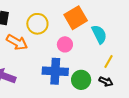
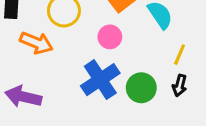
blue cross: (55, 71) -> (100, 80), turned -30
black arrow: (106, 81) -> (180, 85), turned 88

